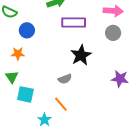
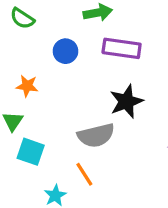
blue circle: (27, 30) -> (65, 51), moved
gray semicircle: (65, 79) -> (96, 135), size x1.6

